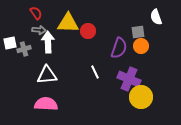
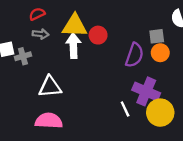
red semicircle: (36, 13) -> (37, 14), turned -80
white arrow: (48, 42) -> (73, 46), moved
white line: (95, 72) -> (125, 109), moved

